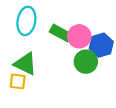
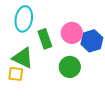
green rectangle: (61, 33) -> (45, 39), moved, turned 42
green circle: (86, 62) -> (70, 67), moved

